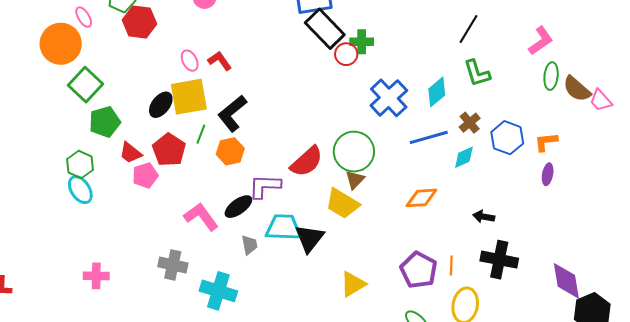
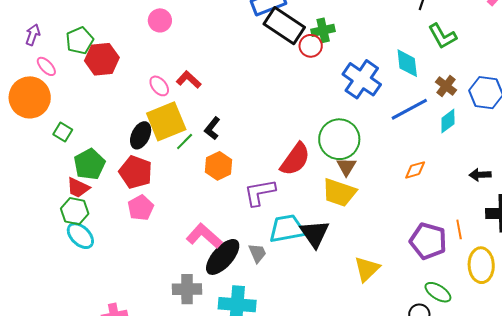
green square: (85, 85) -> (63, 132), size x0.6
cyan diamond: (437, 92) -> (407, 63), turned -44
black L-shape: (232, 113) -> (212, 128), size x0.6
green line: (201, 134) -> (185, 141), moved, turned 36
red pentagon: (169, 150) -> (136, 172), moved
red trapezoid: (131, 153) -> (78, 188), moved
orange diamond: (421, 198) -> (415, 170), size x0.7
black ellipse: (238, 207) -> (223, 257), moved, size x1.4

